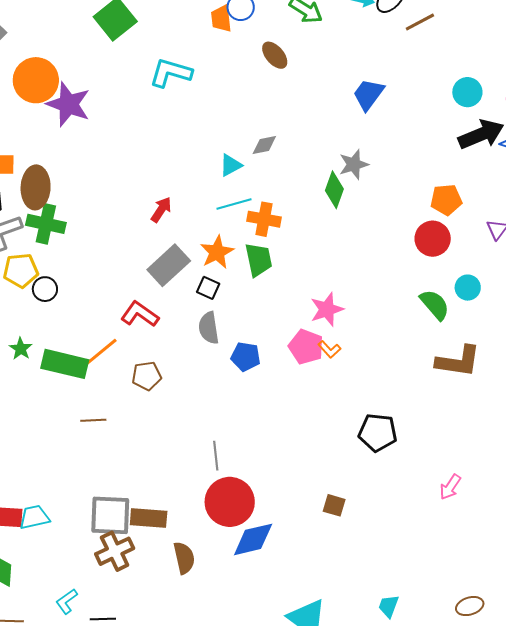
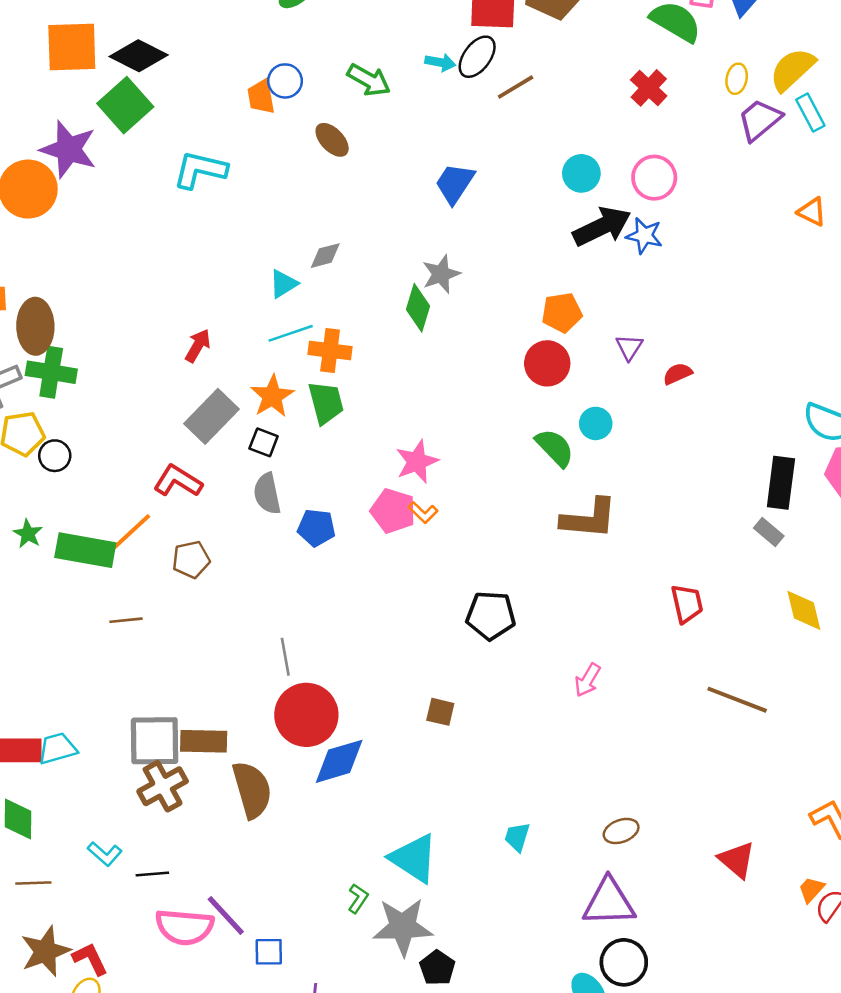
purple star: (68, 104) -> (69, 149), moved
brown semicircle: (184, 558) -> (252, 790), size x1.4
cyan L-shape: (67, 601) -> (105, 854), turned -100

